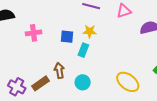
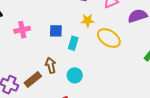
yellow star: (90, 31) -> (88, 20), moved
yellow ellipse: (128, 82) -> (109, 38), moved

